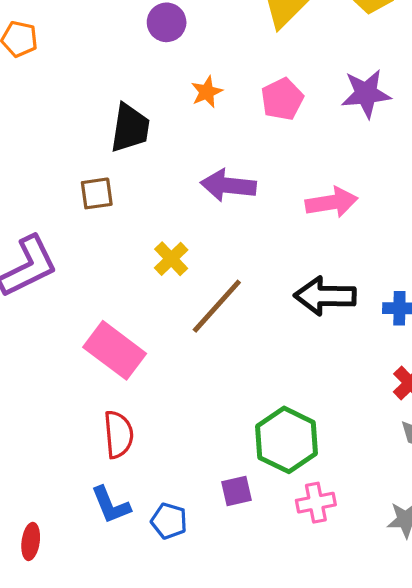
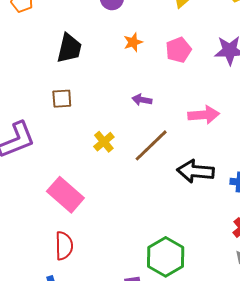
black trapezoid: (130, 128) -> (69, 48), moved
purple arrow: (228, 185) -> (142, 100), size x0.6
brown line: (217, 306) -> (151, 145), moved

